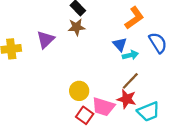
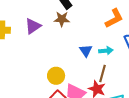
blue triangle: (120, 44) -> (86, 51), moved
brown line: (130, 81) -> (103, 73), turned -36

